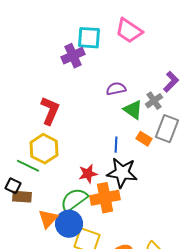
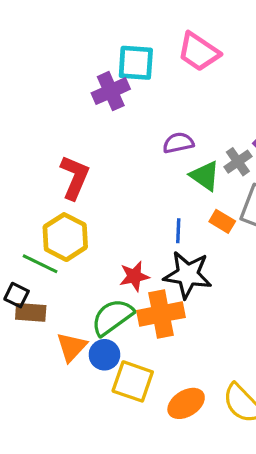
blue circle: (69, 224) -> (104, 355), size x0.7

